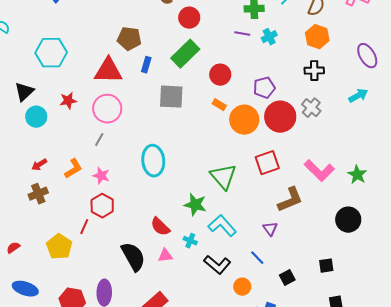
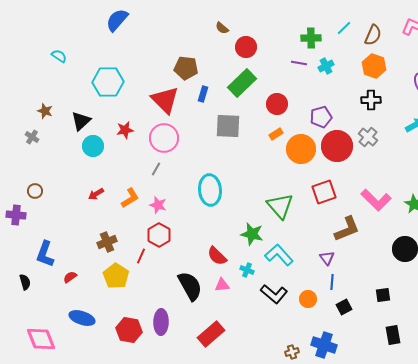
red triangle: (108, 71) -> (165, 100), turned 44
orange rectangle: (219, 105) -> (276, 134), turned -64
brown cross: (38, 194) -> (107, 242), moved
blue line: (257, 258) -> (332, 282), moved, turned 49
orange circle: (242, 287) -> (308, 299), moved

